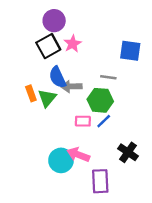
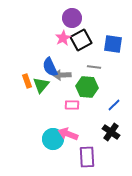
purple circle: (54, 21) -> (72, 18), moved
black square: (48, 46) -> (81, 40), moved
blue line: (104, 121) -> (114, 105), moved

